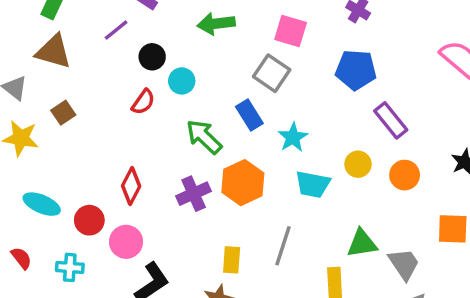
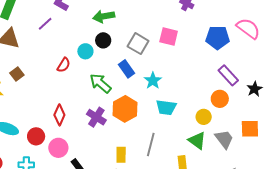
pink square: (291, 31) -> (169, 36), moved
black circle: (152, 57) -> (103, 40), moved
blue pentagon: (356, 70) -> (218, 38), moved
purple rectangle: (391, 120) -> (228, 75), moved
yellow circle: (358, 164) -> (204, 117), moved
purple cross: (194, 194) -> (96, 117), turned -30
green triangle: (362, 243) -> (197, 140), turned 48
gray trapezoid: (404, 264) -> (224, 139), moved

